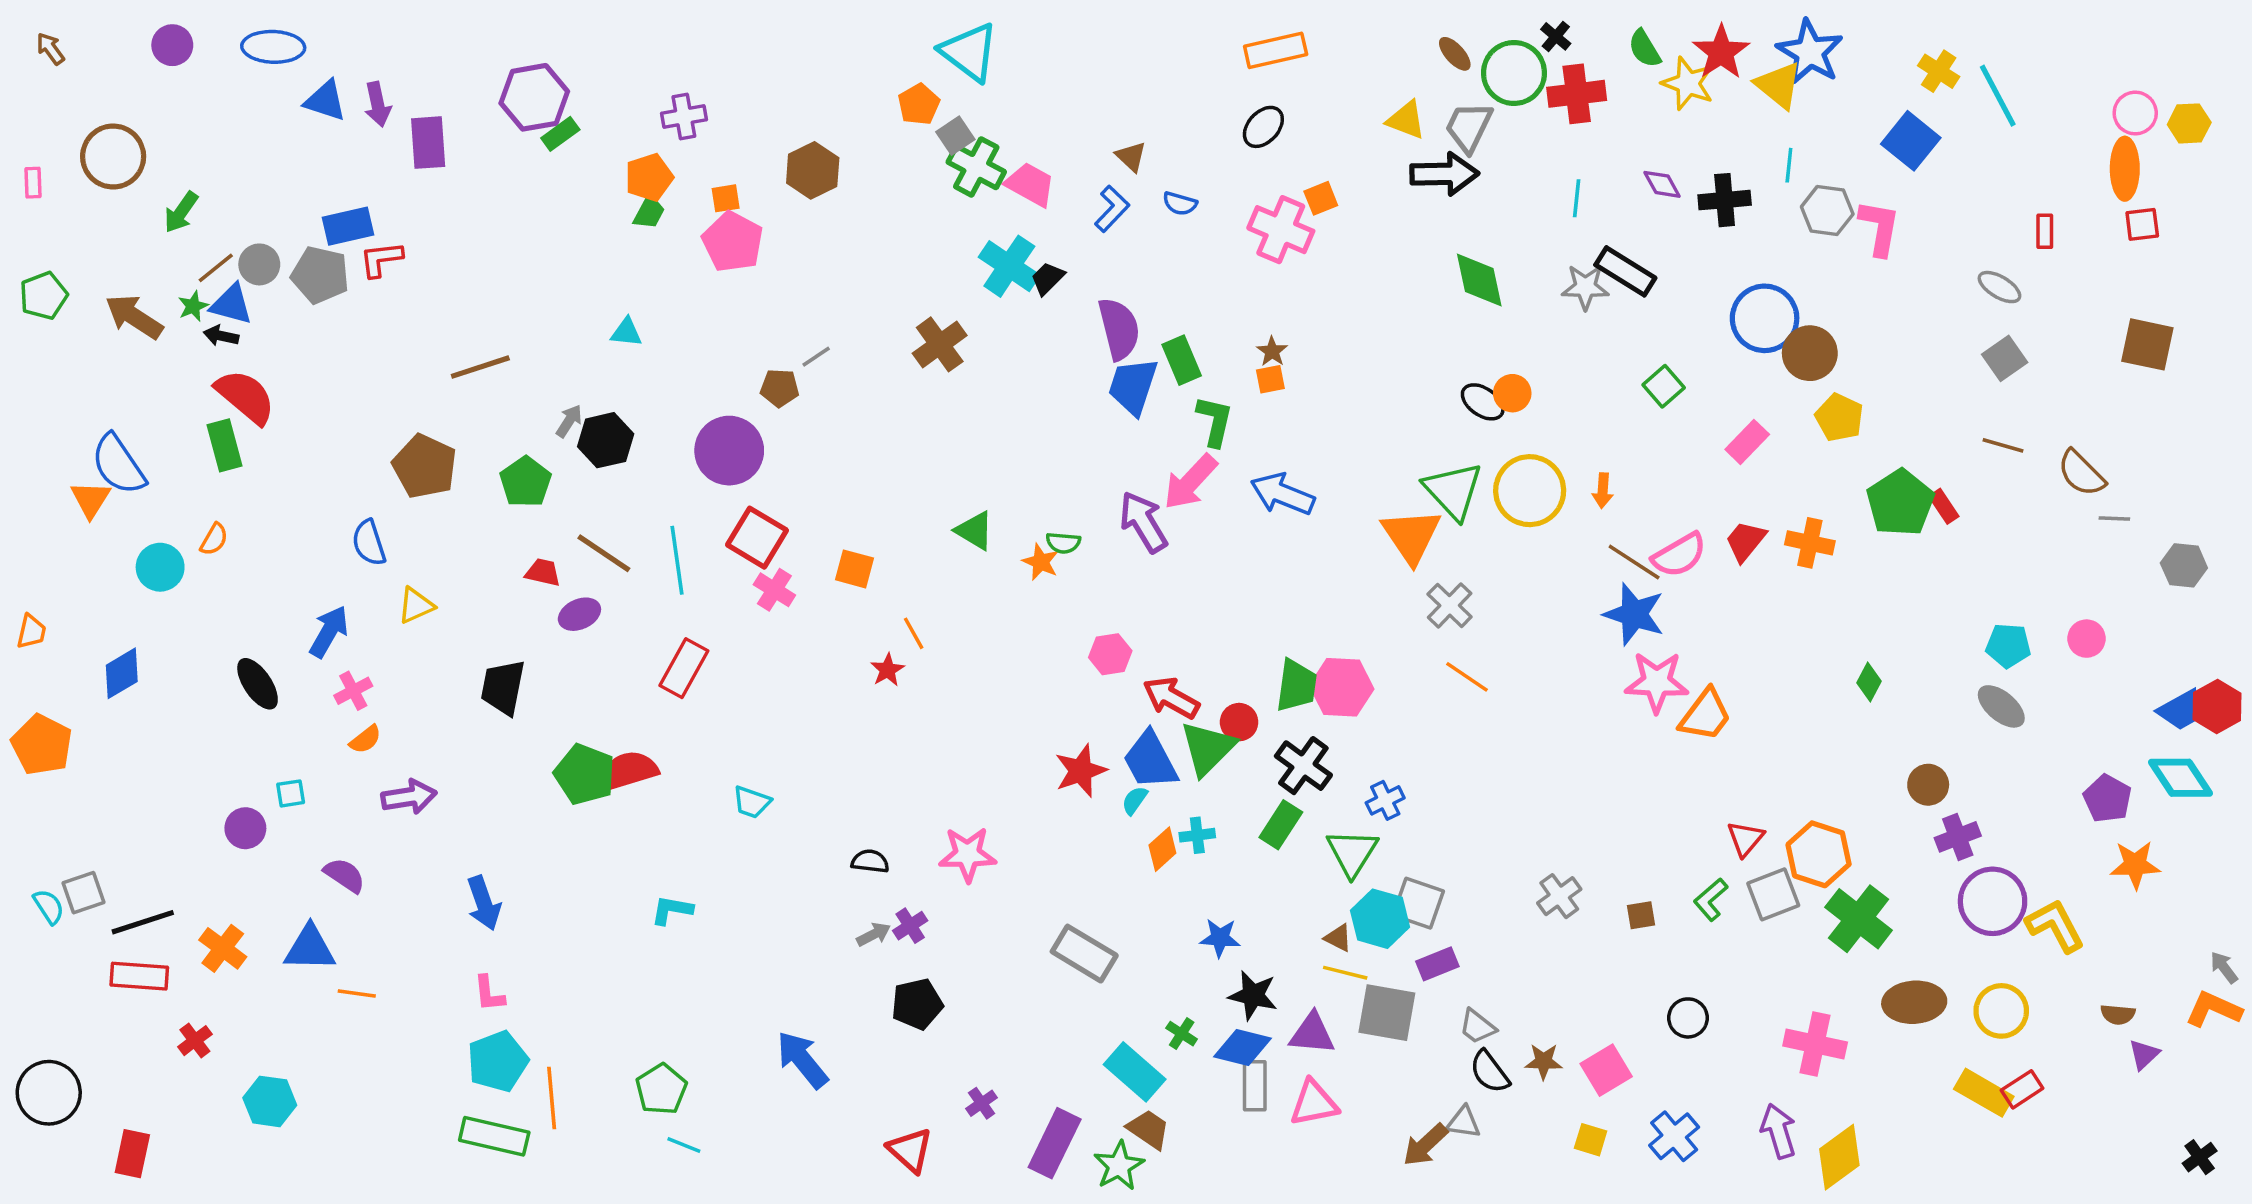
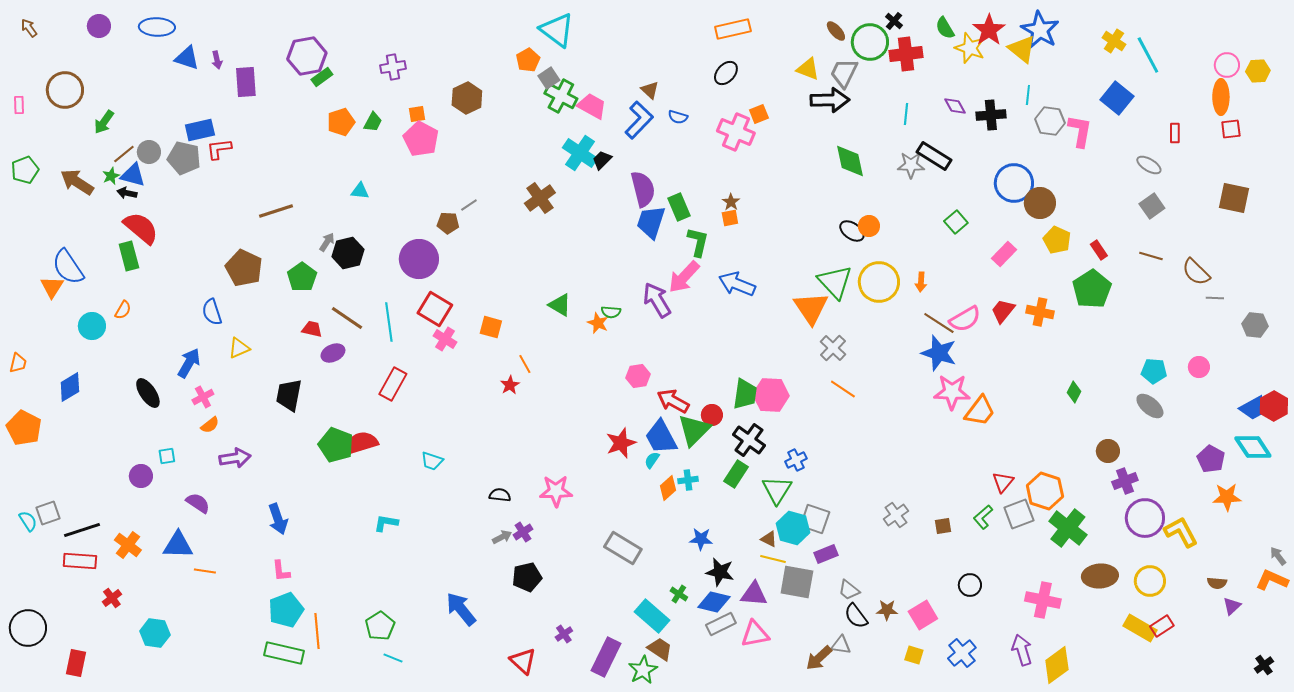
purple arrow: (378, 104) -> (217, 60), size x0.7
blue square: (1911, 141) -> (1117, 98), moved
orange pentagon: (649, 177) -> (341, 122), moved
blue L-shape: (1112, 209) -> (639, 120), size x1.4
red rectangle: (1944, 506) -> (1099, 250), moved
gray rectangle: (1255, 1086) -> (721, 624), turned 64

